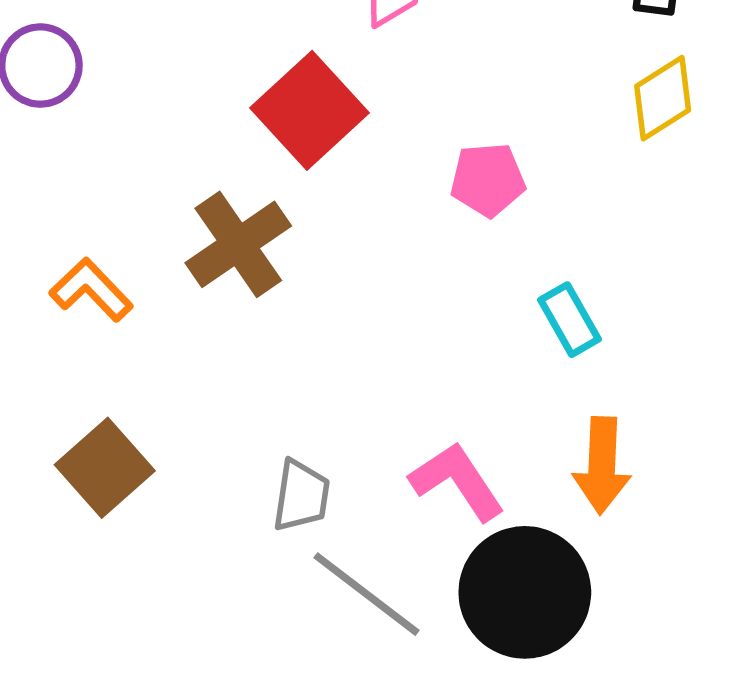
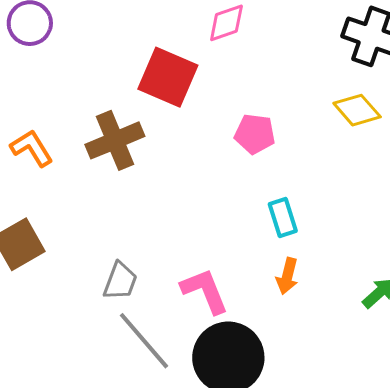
yellow diamond: (663, 98) -> (357, 110), turned 69
red square: (310, 110) -> (168, 77), turned -36
orange arrow: (602, 465) -> (287, 276), moved, size x0.7

